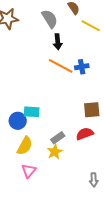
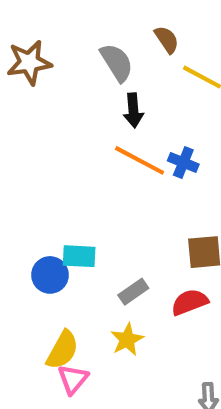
blue cross: (82, 67) -> (183, 162), turned 32
gray rectangle: (58, 138) -> (133, 292), moved
yellow semicircle: (25, 146) -> (63, 350), moved

